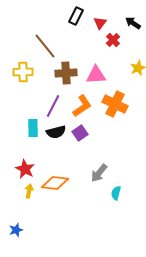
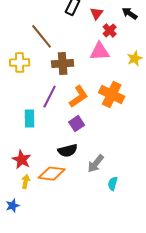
pink triangle: (96, 75) -> (100, 51), moved
black semicircle: (56, 132) -> (68, 151), moved
blue star: (16, 230) -> (13, 206), moved

